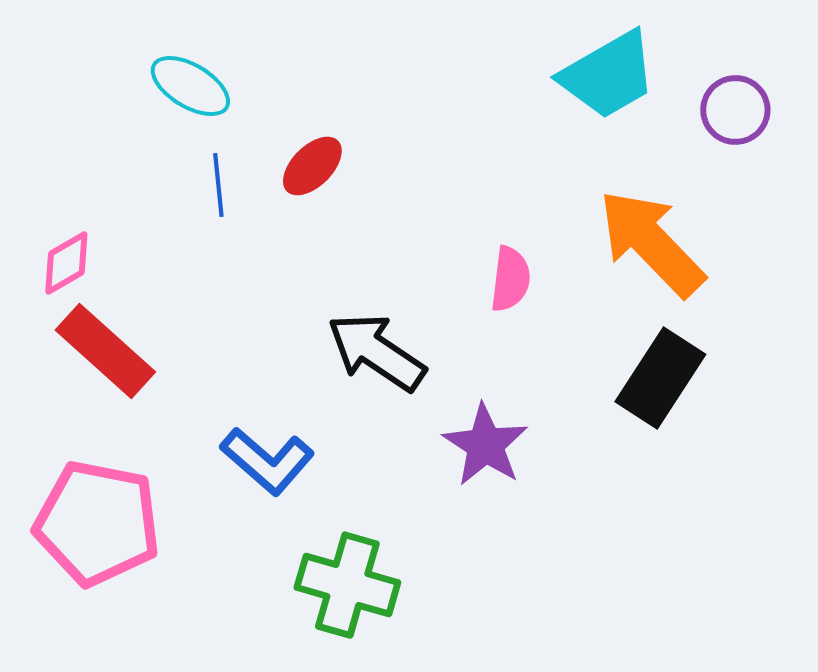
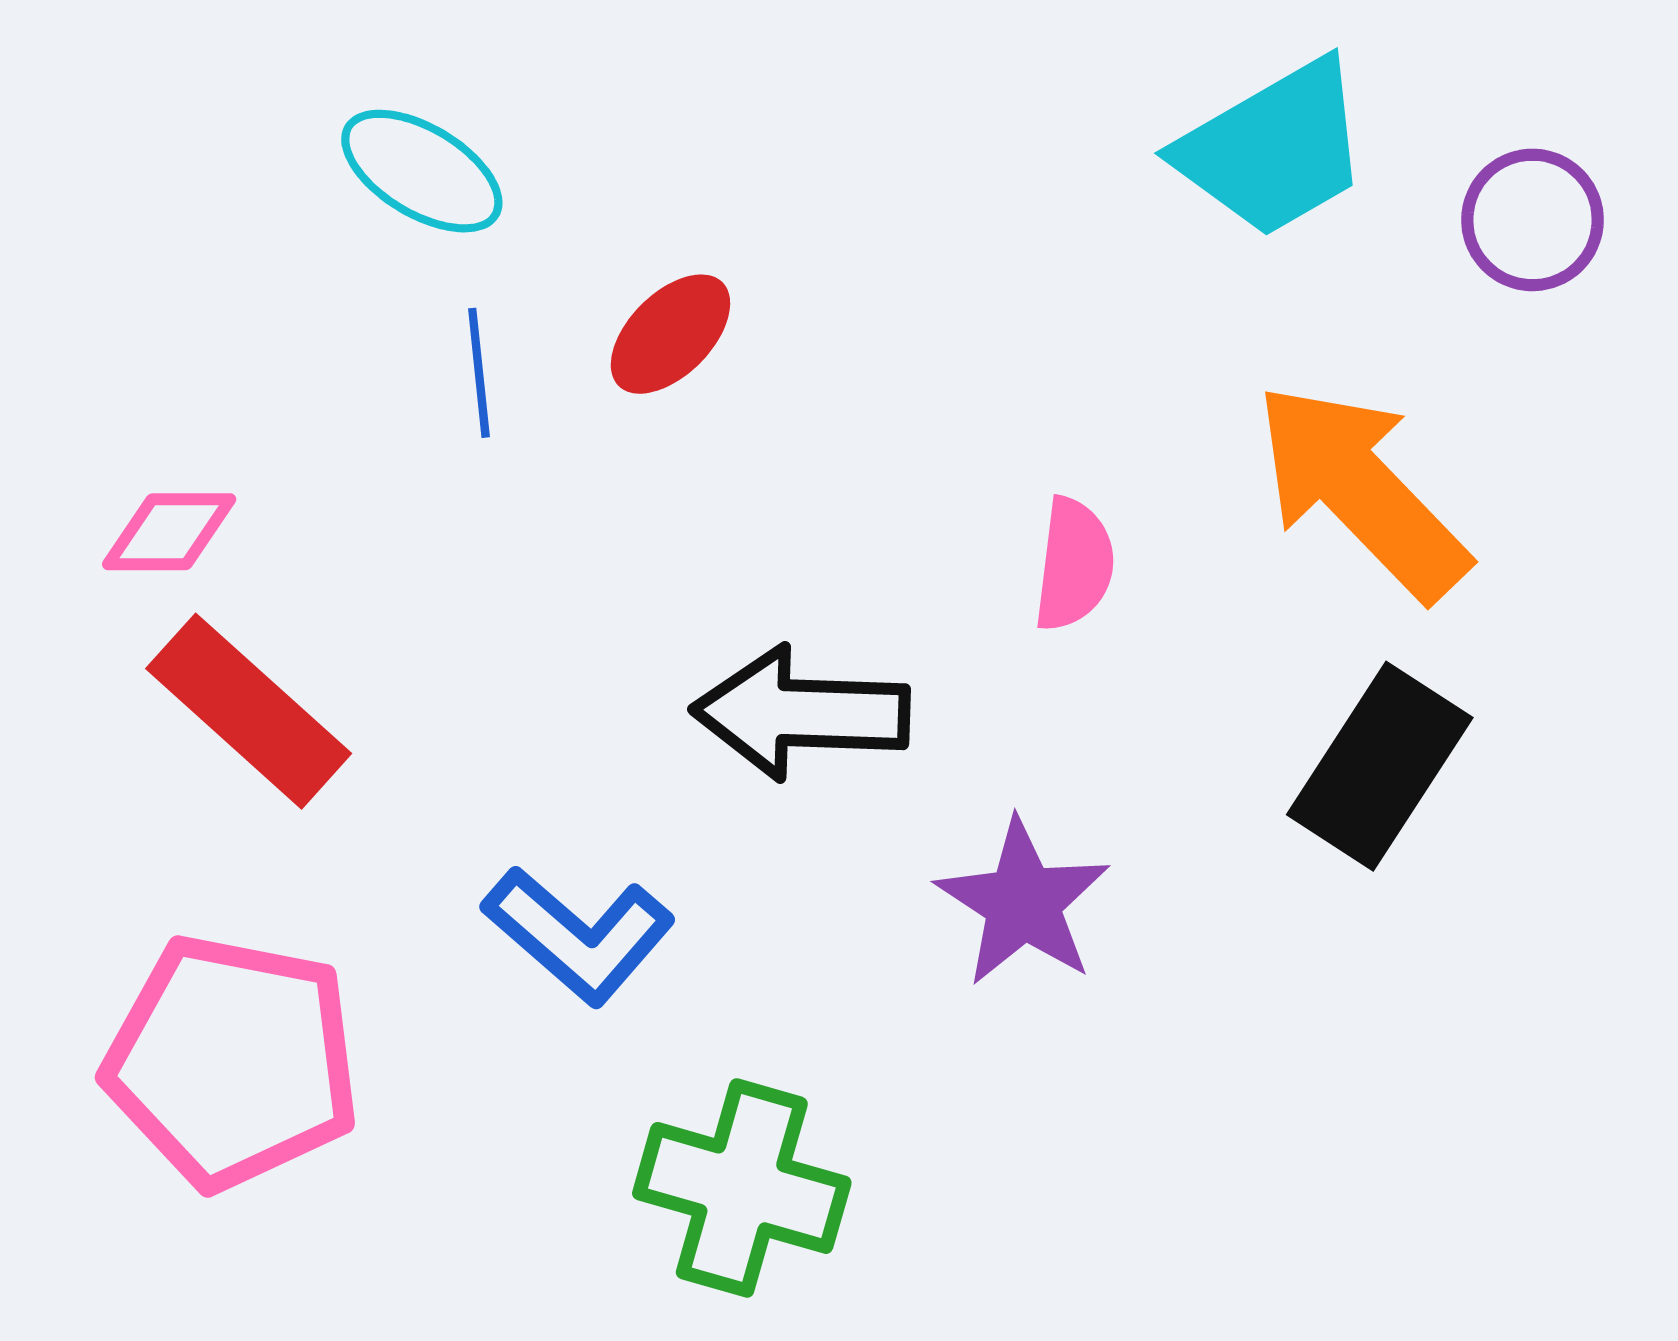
pink diamond: (66, 263) -> (169, 532), turned 30
black arrow: (376, 352) -> (801, 713), turned -32

